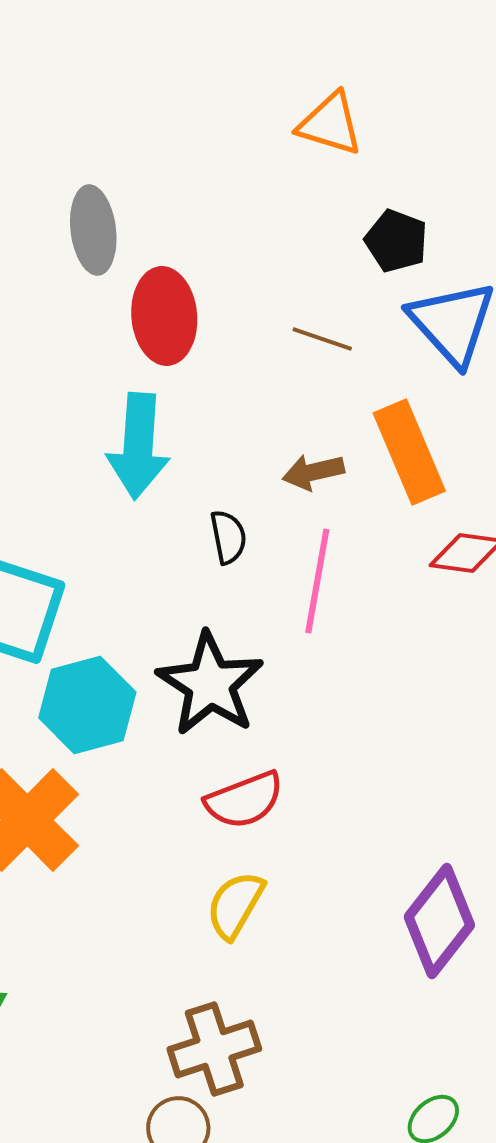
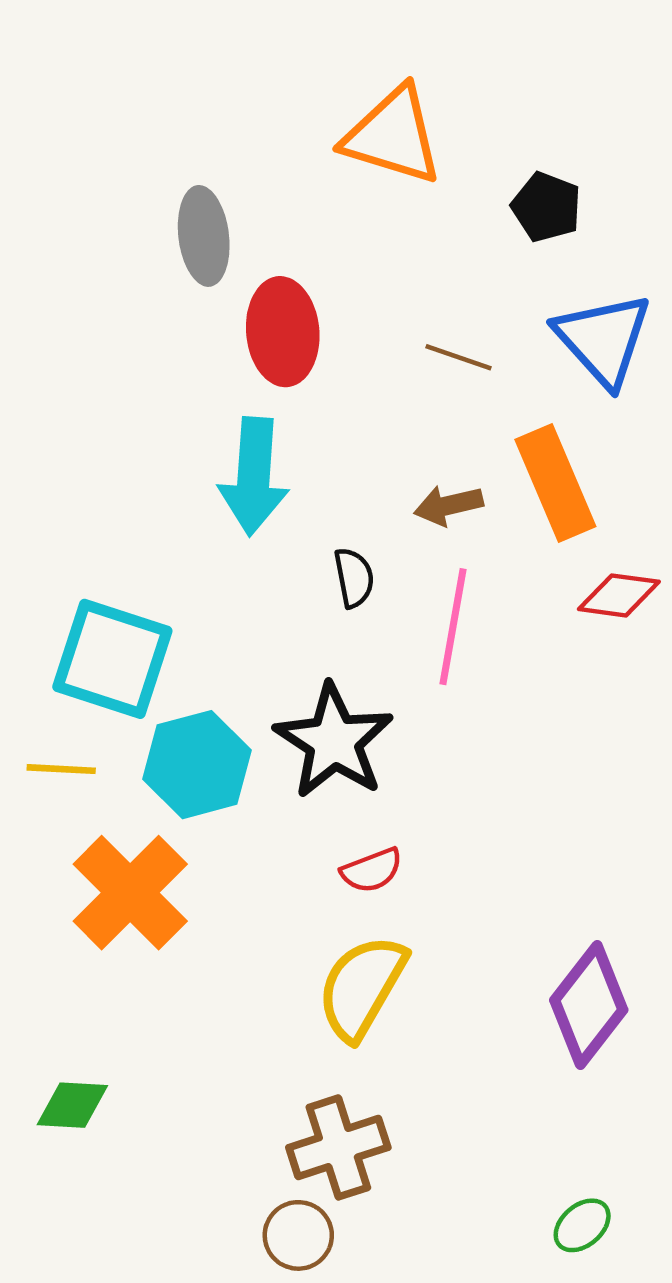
orange triangle: (330, 124) -> (393, 136), moved, size x1.4
black pentagon: (396, 241) -> (546, 207), moved
red semicircle: (244, 800) -> (372, 870), size x0.7
yellow semicircle: (235, 905) -> (362, 987), size x1.4

